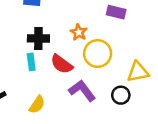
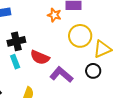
orange star: (79, 32) -> (54, 15), moved
yellow circle: (98, 54) -> (80, 36), moved

